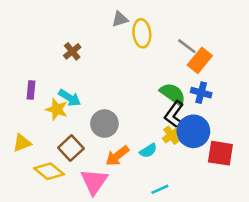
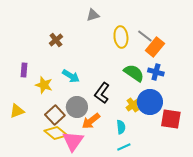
yellow ellipse: (142, 33) -> (121, 37), moved
cyan arrow: (70, 98) -> (71, 76), moved
black L-shape: (174, 115) -> (102, 93), moved
gray circle: (104, 124) -> (77, 107), moved
cyan semicircle: (148, 151) -> (121, 127), moved, turned -64
yellow diamond: (49, 171) -> (56, 133), moved

